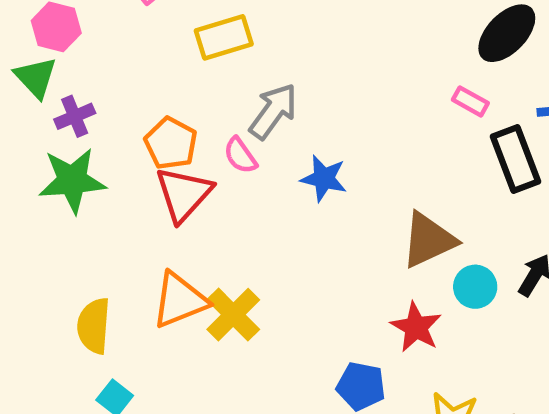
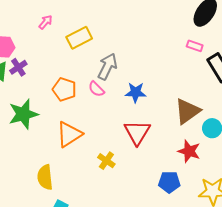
purple cross: (75, 116) -> (18, 67), moved
red triangle: (184, 194) -> (137, 132), moved
orange triangle: (180, 300) -> (69, 134), moved
yellow cross: (233, 315) -> (106, 161), size x0.7

